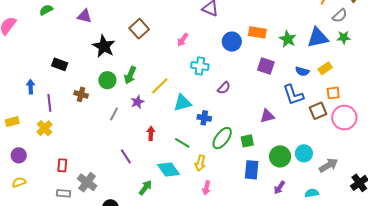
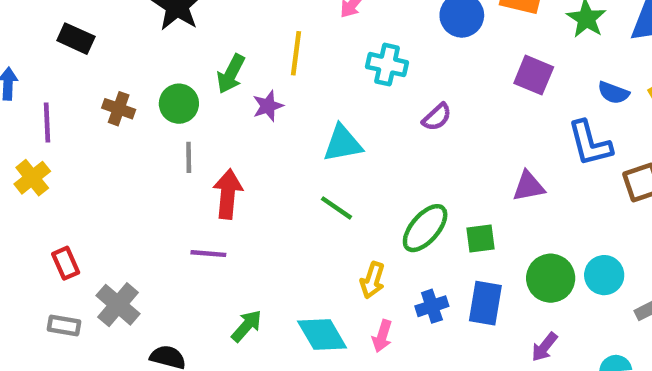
green circle: (107, 80) -> (179, 104), moved
yellow line: (160, 86) -> (296, 53), moved, turned -42
purple star: (137, 102) -> (268, 106), moved
gray line: (114, 114) -> (189, 157), turned -32
blue cross: (204, 118) -> (432, 306), moved, turned -32
red arrow: (151, 133) -> (228, 194), moved, size x1.5
green line: (182, 143) -> (337, 208), moved
purple line: (126, 156) -> (208, 254), turned -56
red rectangle: (62, 165) -> (66, 263), turned -32
cyan diamond: (169, 170) -> (322, 334), moved

